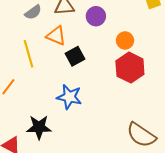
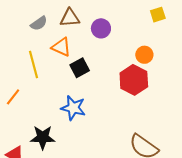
orange circle: (125, 40) -> (144, 55), moved

